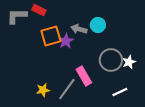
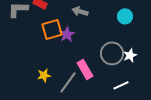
cyan circle: (98, 25) -> (125, 16), moved
gray arrow: (79, 29) -> (80, 11), moved
yellow star: (43, 90) -> (44, 75), moved

